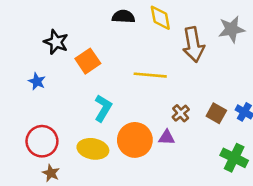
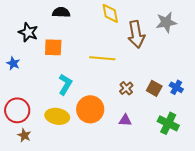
black semicircle: (123, 17) -> (61, 12), moved
orange square: (88, 61) -> (53, 47), turned 36
purple triangle: (167, 137) -> (125, 120), moved

